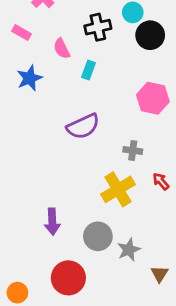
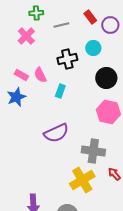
pink rectangle: (21, 33) -> (21, 75), moved
black circle: (150, 35) -> (106, 78), moved
gray cross: (133, 151) -> (93, 151), size x1.6

